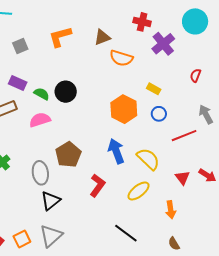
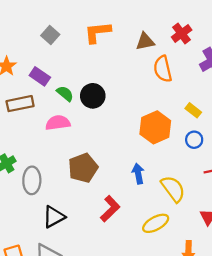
red cross: (142, 22) -> (182, 34), moved, turned 30
gray square: (20, 46) -> (50, 35), turned -35
orange semicircle: (121, 58) -> (163, 69), turned 50
blue arrow: (116, 151) -> (138, 174), size x0.7
gray ellipse: (40, 173) -> (32, 180), moved

